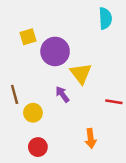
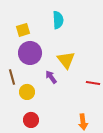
cyan semicircle: (105, 18) -> (58, 20), moved
purple circle: (55, 51) -> (30, 53), moved
orange arrow: (91, 138) -> (83, 122), moved

